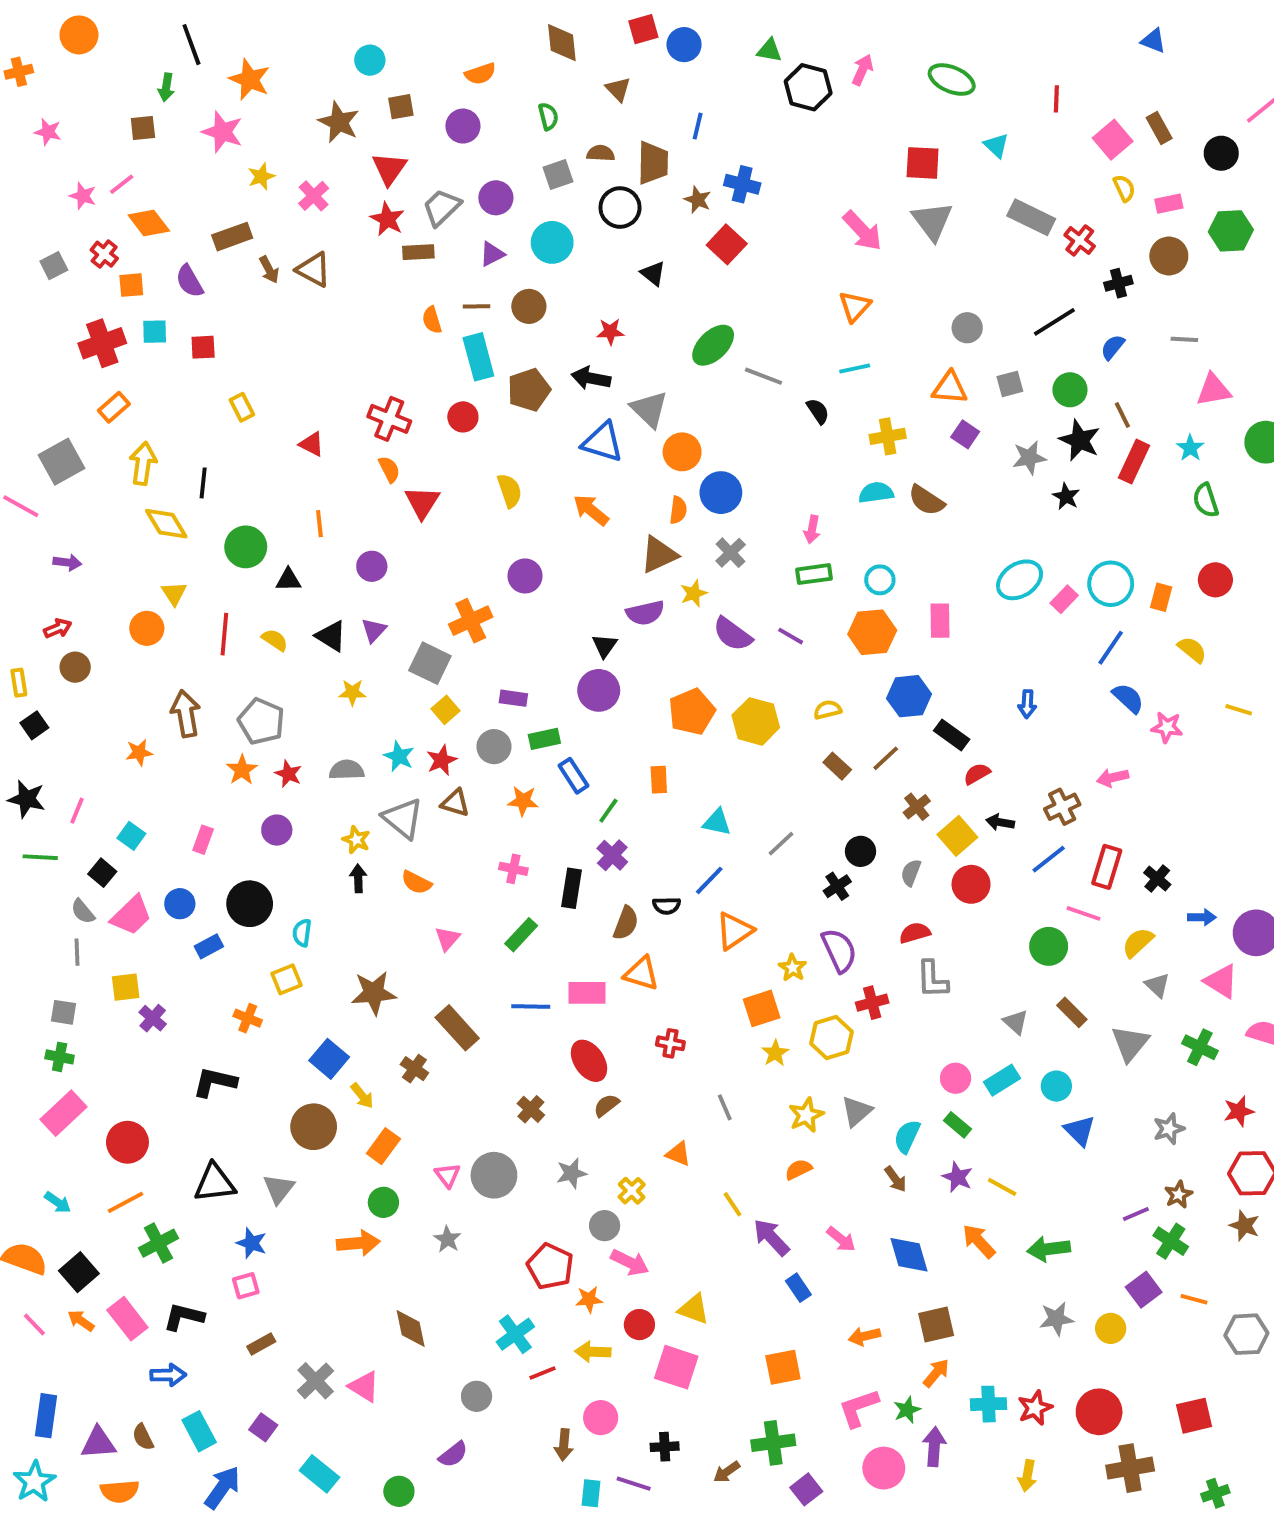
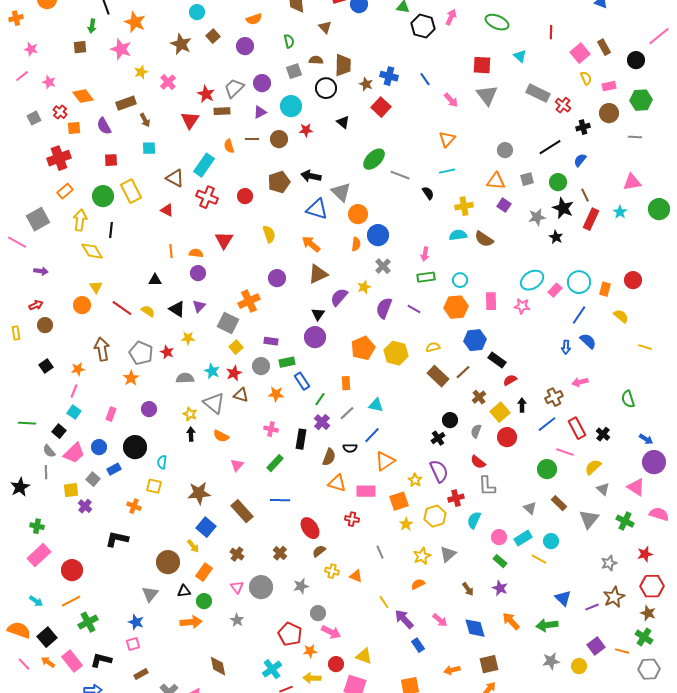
brown square: (401, 107) -> (213, 36), turned -32
blue line: (698, 126) -> (425, 79), moved, turned -48
red triangle: (389, 169) -> (190, 120), moved
pink line: (122, 184) -> (22, 76), moved
pink arrow: (862, 231) -> (451, 100), size x0.7
brown triangle: (314, 270) -> (175, 178), moved
cyan square: (155, 332) -> (149, 148), moved
red star: (610, 332) -> (306, 130), moved
gray line: (1184, 339) -> (635, 137), moved
cyan rectangle: (478, 357) -> (204, 165), moved, turned 50
yellow rectangle: (242, 407) -> (131, 191), size x1.6
orange semicircle: (389, 469) -> (196, 253), moved, turned -56
green semicircle: (1206, 500) -> (628, 399), moved
green circle: (246, 547) -> (103, 196), moved
brown triangle: (659, 555) -> (318, 274), moved
purple semicircle: (645, 613) -> (339, 297), turned 144
red line: (224, 634) -> (122, 308), turned -60
purple semicircle: (733, 634) -> (384, 308), turned 75
blue arrow: (1027, 704) -> (566, 347), moved
black square: (34, 725) -> (46, 366), moved
pink star: (1167, 727) -> (522, 306), moved
brown rectangle: (837, 766) -> (438, 376), size x1.5
red star: (288, 774) -> (167, 352), moved
black star: (27, 799) -> (20, 487), moved, turned 30
pink line: (77, 811) -> (74, 391), moved
black arrow: (1000, 822) -> (522, 405), turned 80
gray line: (781, 844) -> (347, 413), moved
red rectangle: (1107, 867) -> (577, 428), turned -45
blue arrow: (1202, 917) -> (646, 439), moved, turned 32
red semicircle: (915, 933) -> (478, 462), turned -126
yellow square: (286, 979) -> (154, 486), turned 35
pink rectangle: (587, 993) -> (366, 491), moved
gray square: (63, 1012) -> (93, 479), moved, turned 32
blue square: (329, 1059) -> (206, 527), moved
brown cross: (414, 1069) -> (237, 554), moved
blue triangle: (1080, 1131) -> (563, 598), moved
cyan semicircle: (907, 1136) -> (474, 520), moved
black triangle: (215, 1183) -> (184, 591), moved, size x0.6
yellow line: (1002, 1187) -> (539, 559), moved
yellow cross: (632, 1191) -> (332, 571), moved, turned -32
brown star: (1179, 1195) -> (614, 597), size x1.5
green cross: (1171, 1241) -> (644, 637), moved

